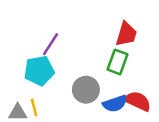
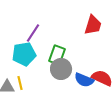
green rectangle: (117, 62) -> (57, 55), moved
blue semicircle: (115, 104) -> (84, 80), turned 42

